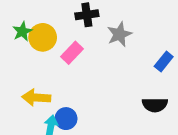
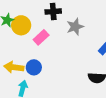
blue circle: (66, 119) -> (34, 67), moved

